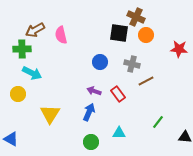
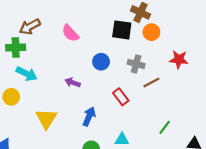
pink semicircle: (61, 35) -> (70, 33), moved, turned -30
red star: (179, 49) -> (179, 60), moved
purple arrow: (94, 91) -> (73, 83), moved

